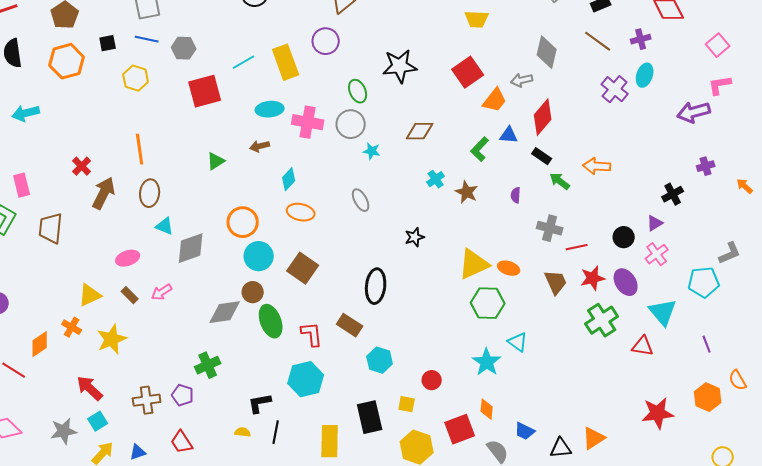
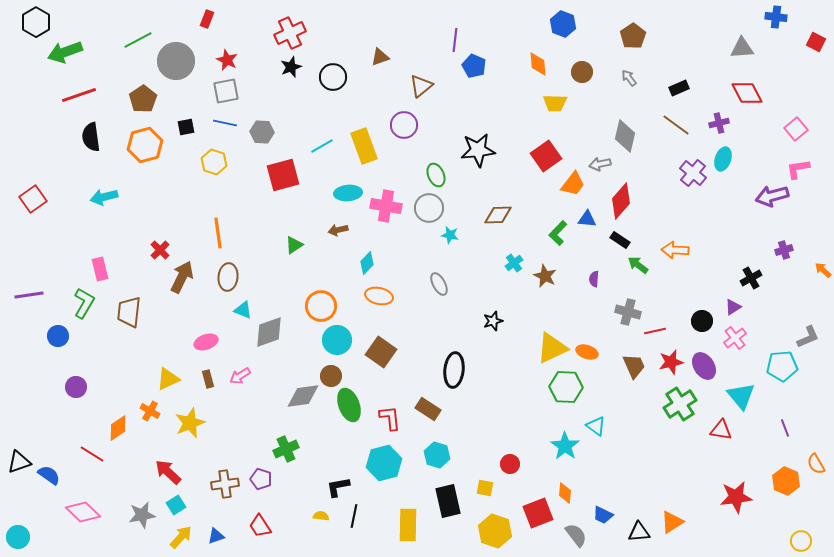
brown rectangle: (130, 295) -> (208, 379), turned 30
cyan hexagon: (380, 360) -> (437, 455), moved

